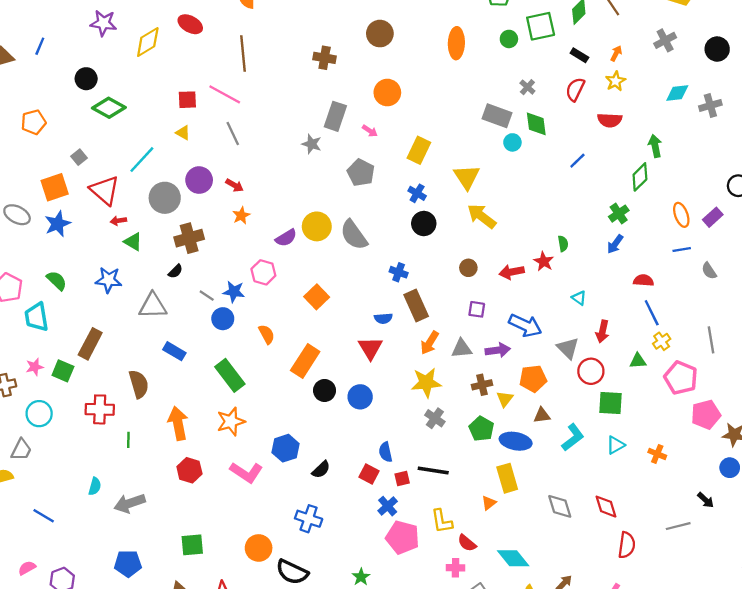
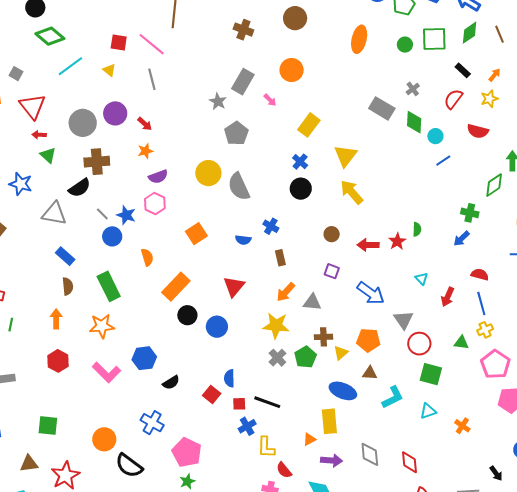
cyan circle: (512, 142) -> (435, 136), moved
gray square: (79, 157) -> (16, 74), turned -32
cyan line: (142, 160) -> (70, 66), moved
gray pentagon: (361, 173) -> (236, 133), moved
green cross: (619, 214) -> (470, 213), turned 36
purple semicircle: (286, 238) -> (158, 177), moved
black semicircle: (175, 271) -> (80, 188), size x1.6
brown rectangle: (416, 305) -> (280, 258), size x0.6
blue semicircle: (383, 318) -> (243, 240), moved
red arrow: (602, 331) -> (448, 297), moved
purple arrow: (498, 350) -> (332, 460), moved
brown semicircle: (139, 384) -> (68, 286), moved, size x0.7
orange arrow: (178, 423) -> (56, 319), size x0.7
green pentagon: (481, 429) -> (306, 357), moved
blue cross: (388, 506) -> (247, 426), moved
pink pentagon: (403, 537) -> (187, 452), moved

